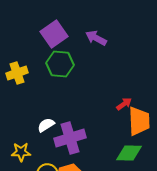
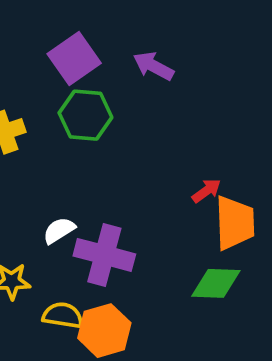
purple cross: (70, 138) -> (104, 255), turned 32

